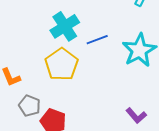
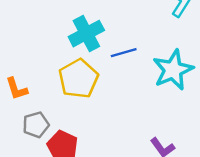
gray pentagon: (29, 106) -> (36, 125), turned 30

